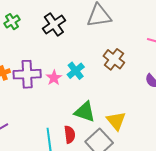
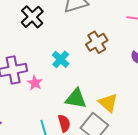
brown cross: (114, 59) -> (97, 42), turned 30
pink star: (54, 78) -> (35, 83), moved

